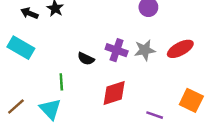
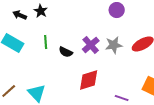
purple cross: (117, 50) -> (91, 45), turned 30
green line: (61, 82) -> (46, 42), moved

